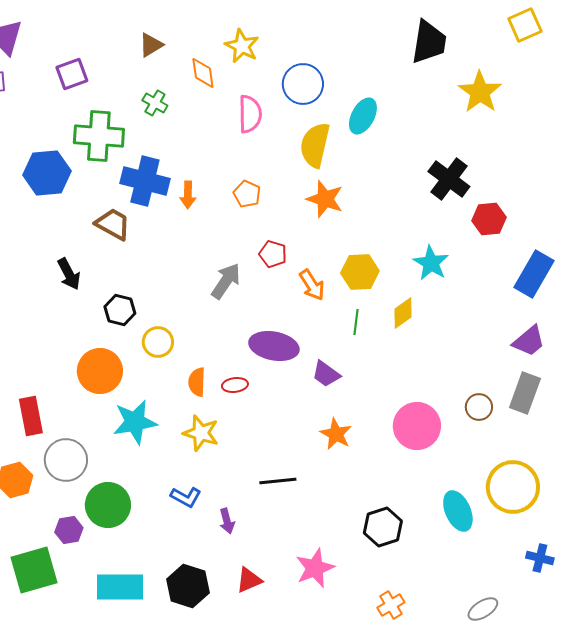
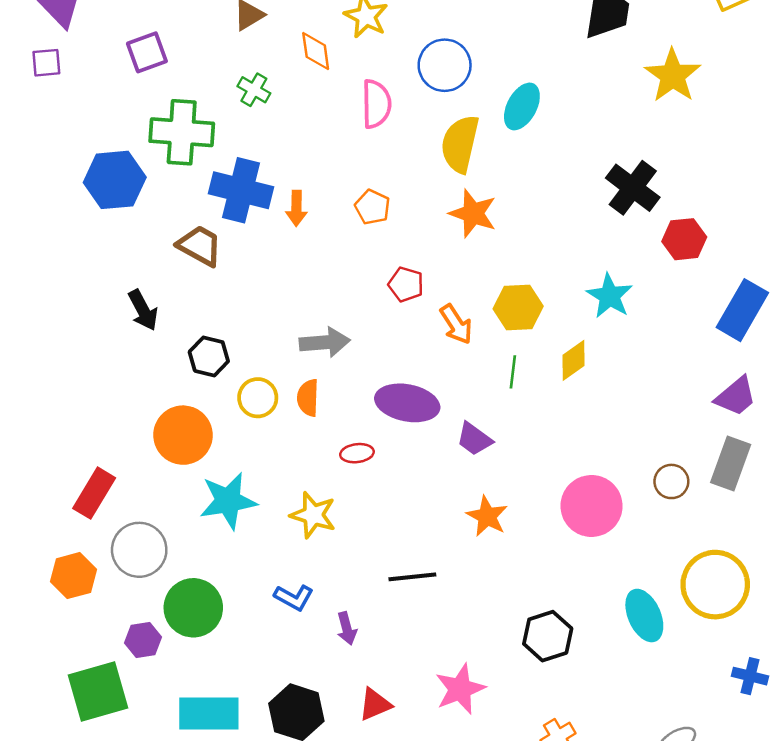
gray arrow: (226, 281) -> (325, 342), moved, turned 51
orange semicircle: (197, 382) -> (308, 398), moved
red rectangle: (31, 416) -> (94, 493), turned 42

